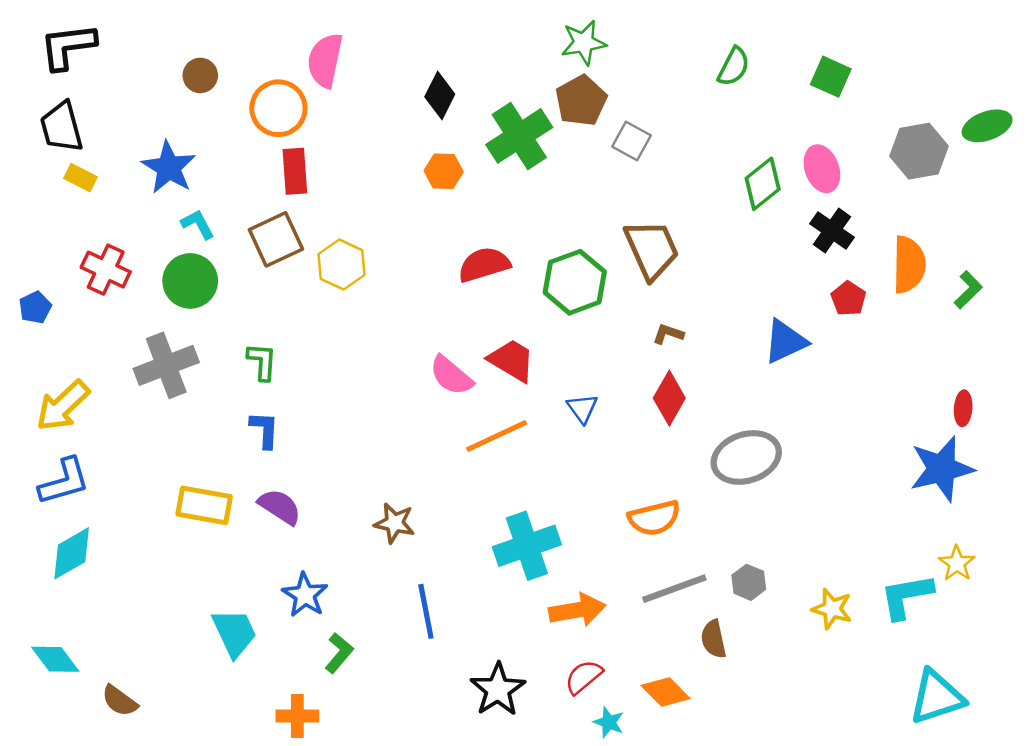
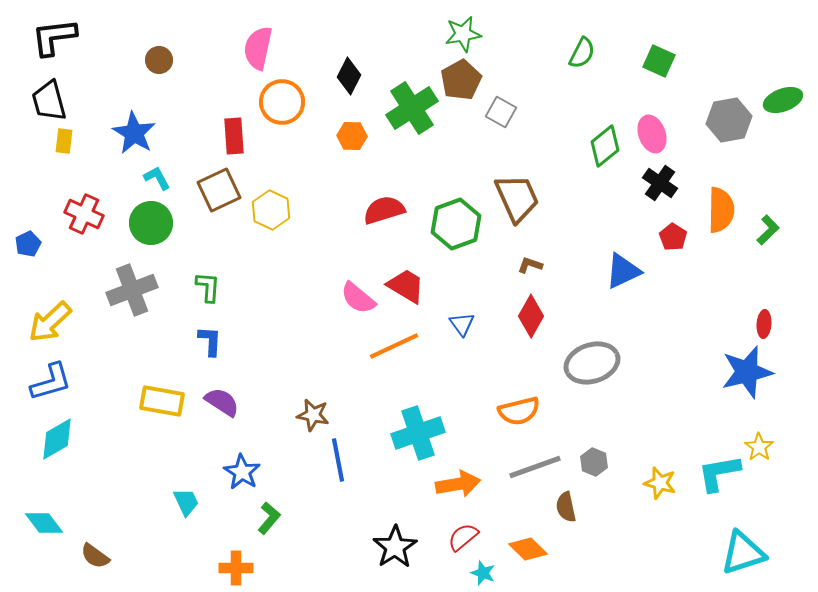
orange circle: (278, 108) -> (282, 102), moved
yellow rectangle: (80, 178) -> (64, 141), turned 70
blue line: (426, 611) -> (338, 460), moved
cyan trapezoid: (234, 633) -> (186, 502), size x0.7

